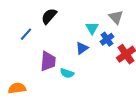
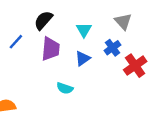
cyan triangle: (92, 28) -> (84, 30), moved
purple trapezoid: (48, 61) -> (50, 49), moved

